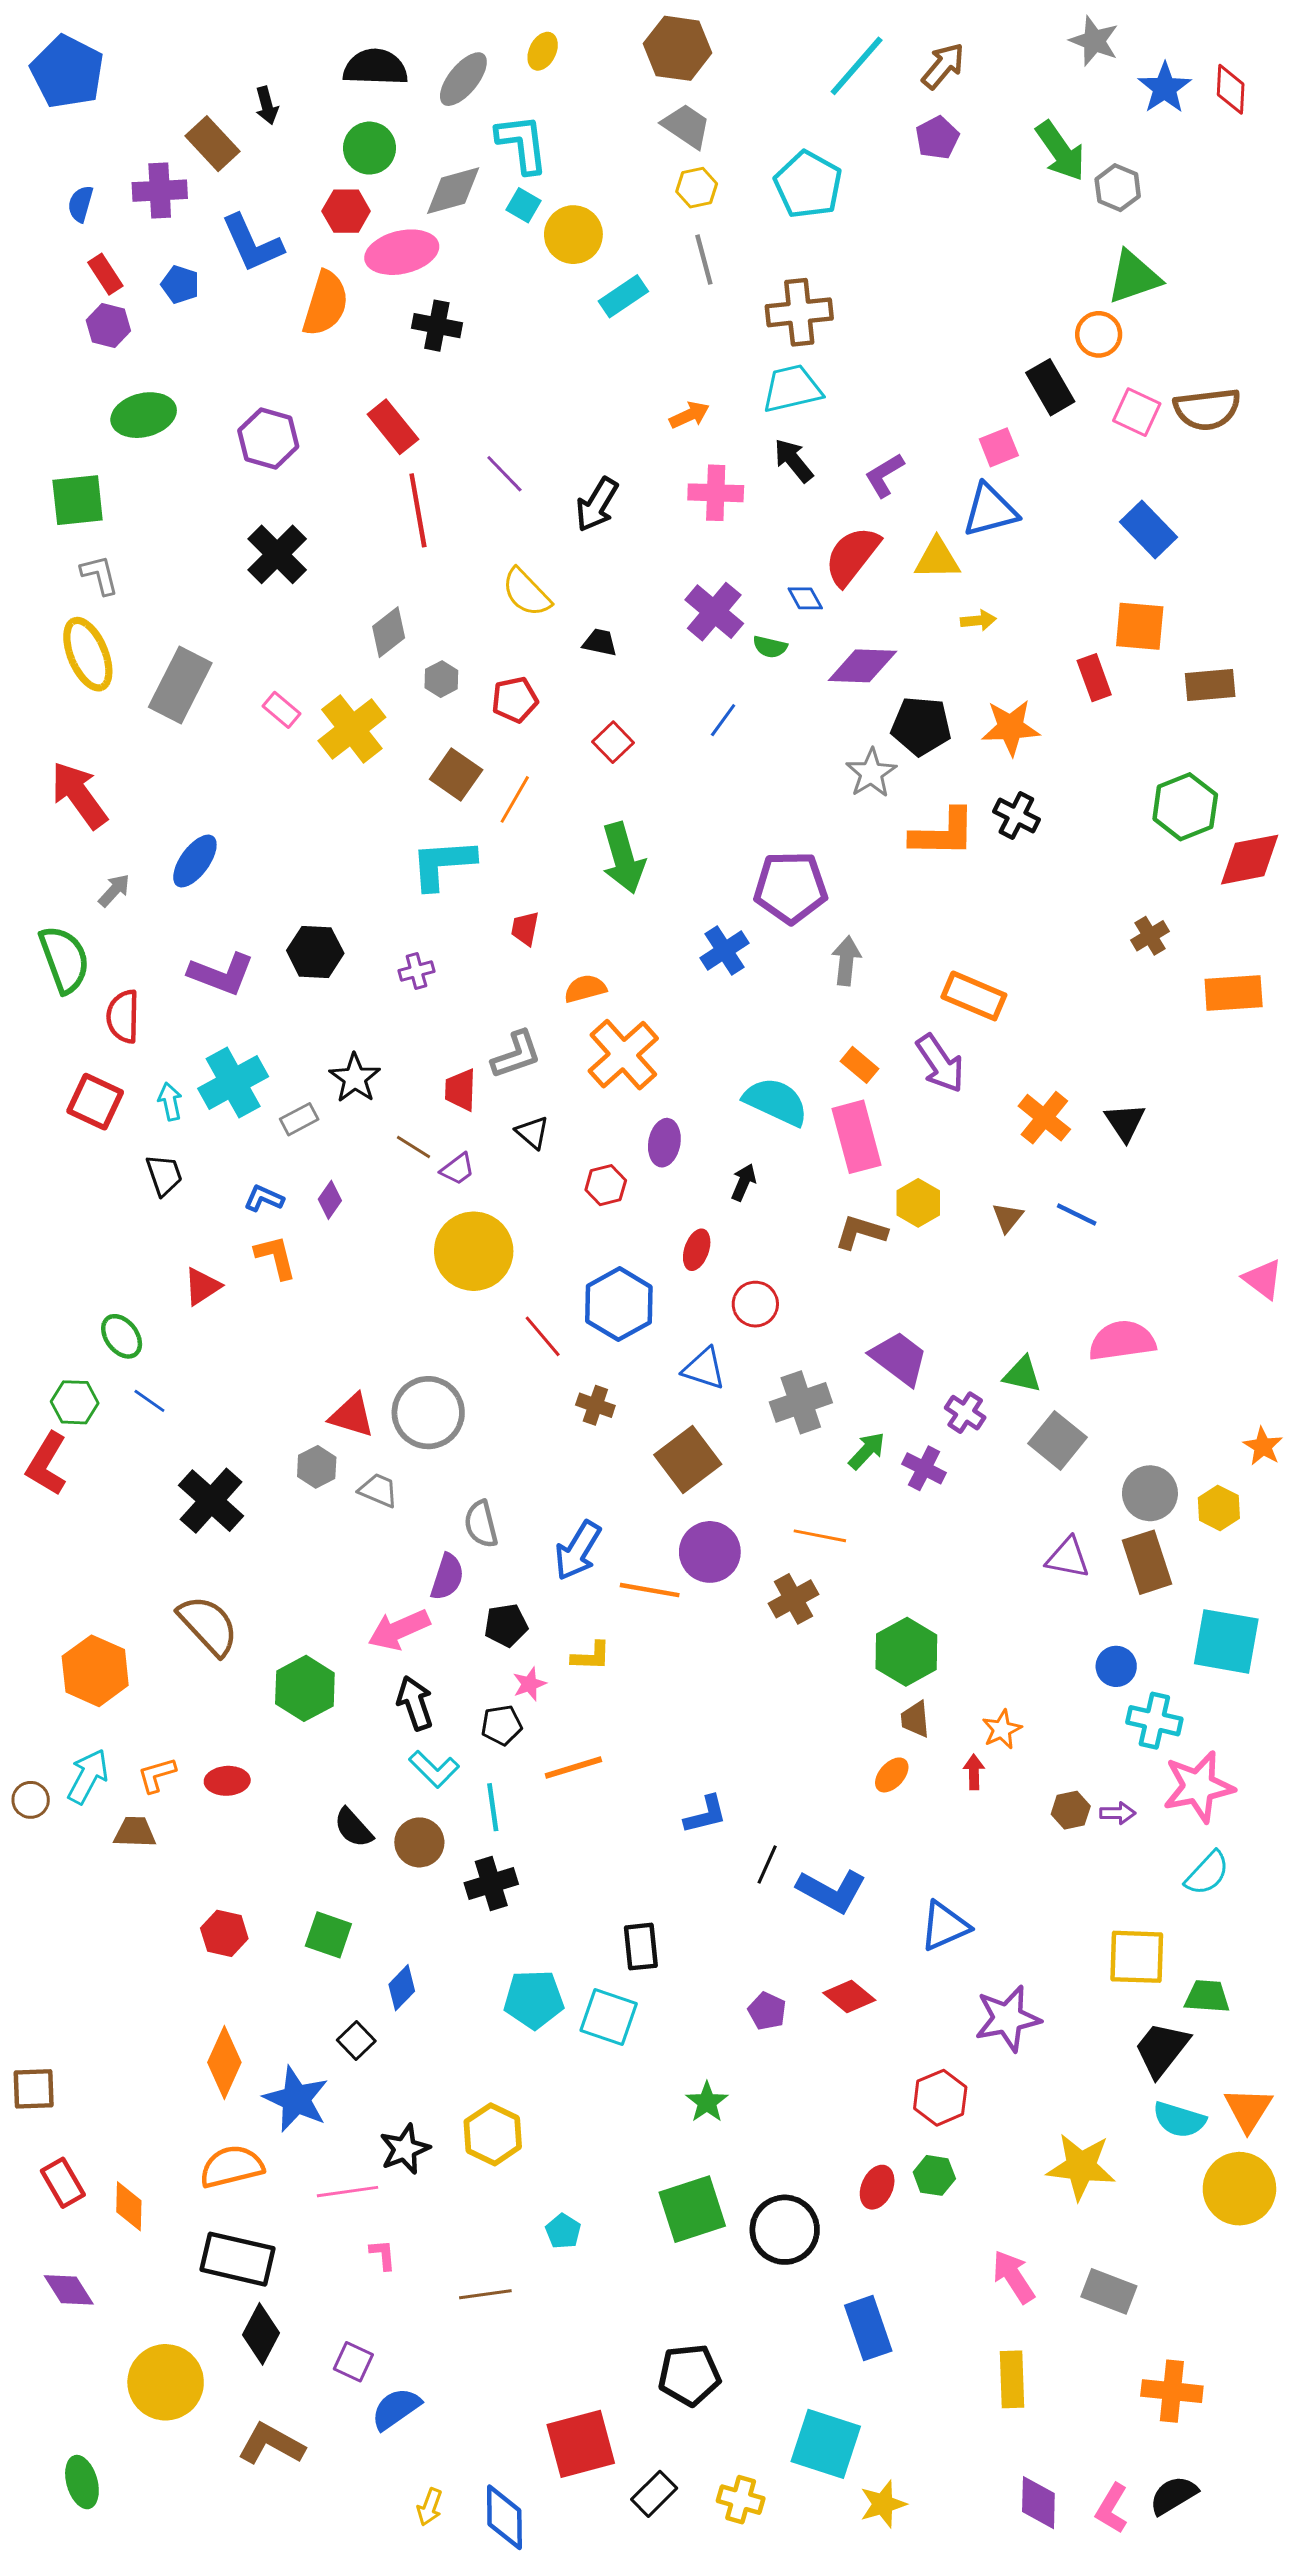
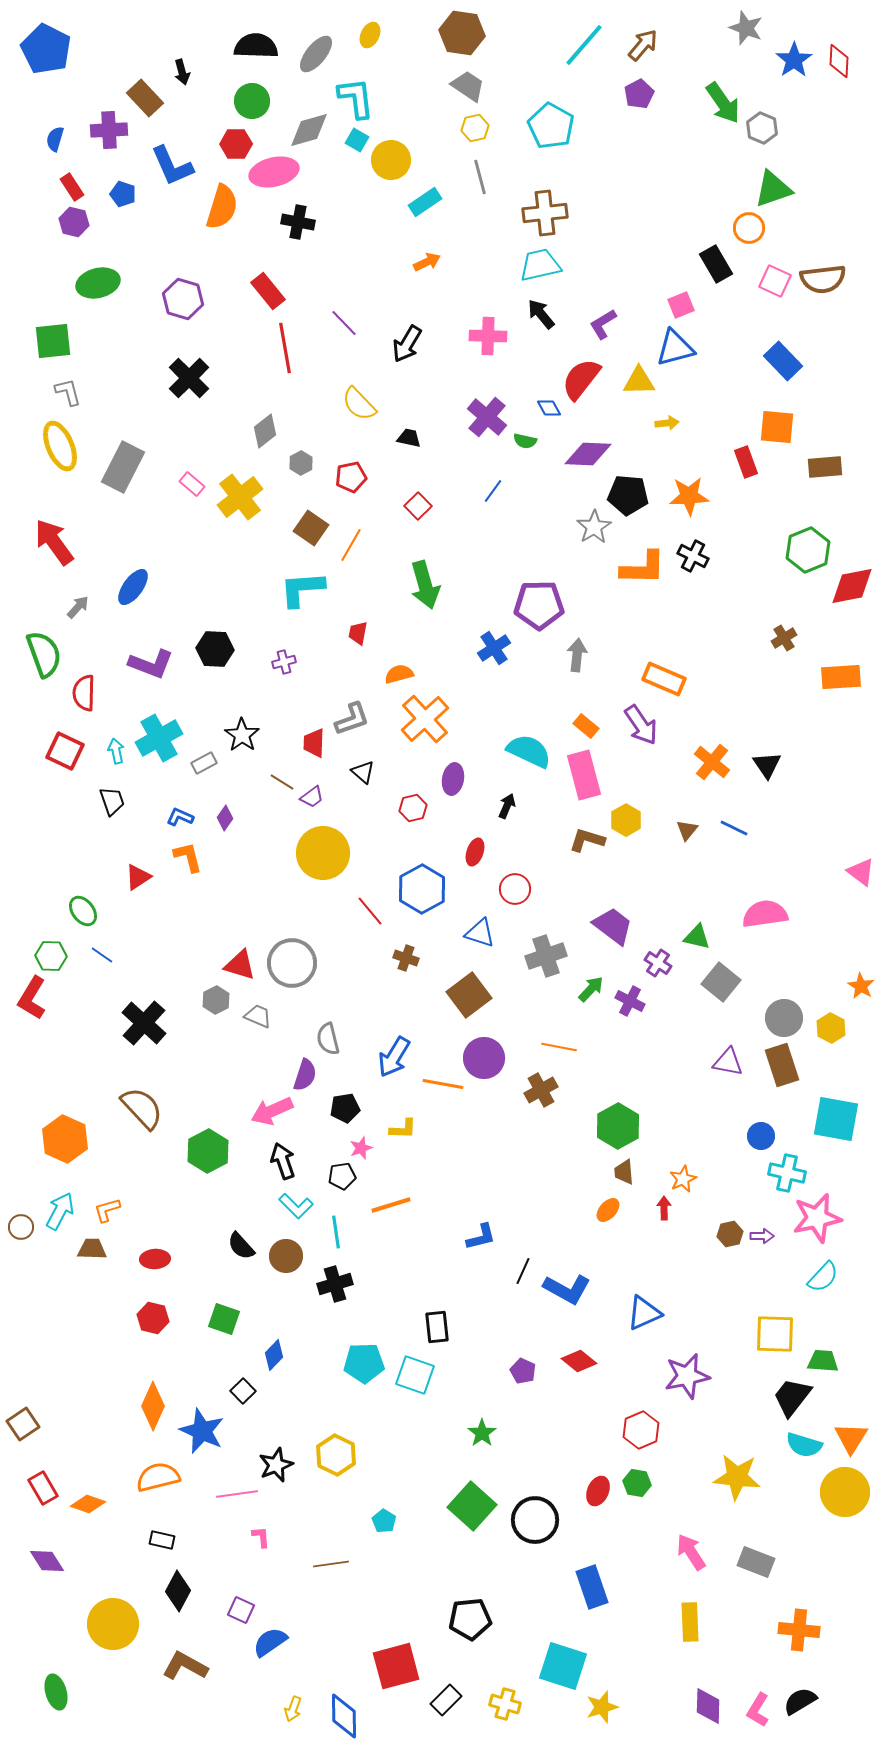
orange arrow: (689, 415) -> (427, 262), moved
red ellipse: (227, 1781) -> (155, 1259), moved
brown square: (34, 2089) -> (23, 1424), turned -32
orange diamond: (129, 2206) -> (88, 1504), turned -72
green square: (692, 2209) -> (472, 1506), turned -30
black rectangle: (237, 2259) -> (162, 1540), size x0.5

